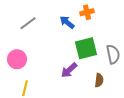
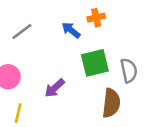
purple arrow: (69, 70) -> (55, 88), moved
brown semicircle: (99, 80) -> (111, 103), size x1.6

